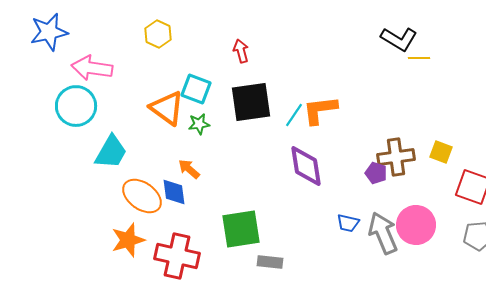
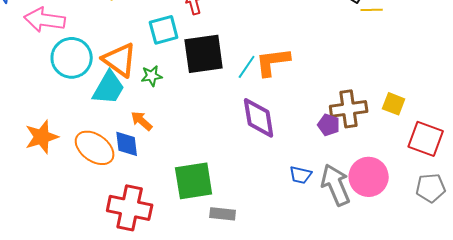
cyan square: (196, 89) -> (164, 30), moved, turned -36
cyan circle: (76, 106) -> (72, 58), moved
cyan trapezoid: (111, 152) -> (109, 88), moved
orange star: (128, 240) -> (42, 137), moved

